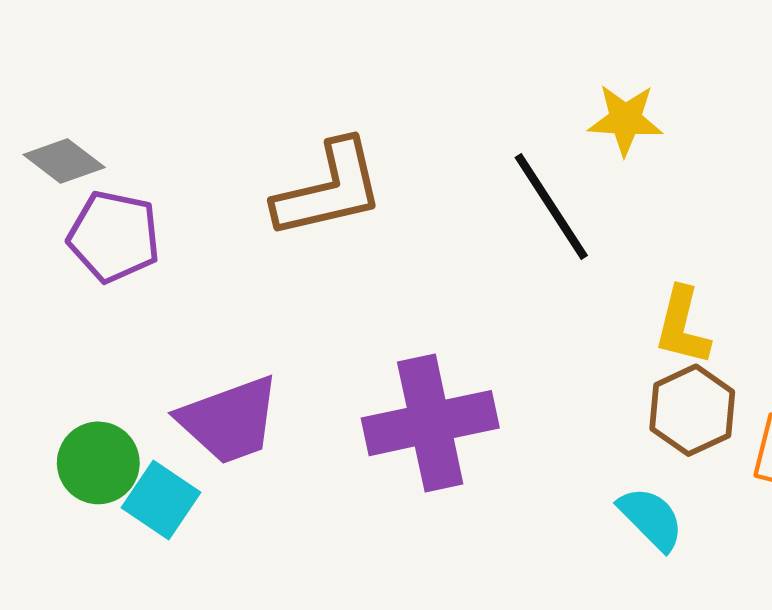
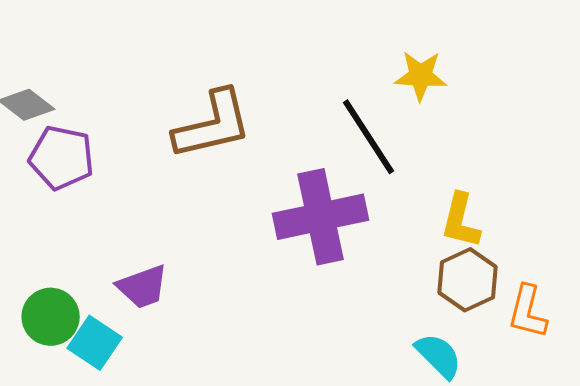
purple trapezoid: (229, 420) -> (143, 287), size x0.7
purple cross: (430, 423) -> (321, 217), moved

